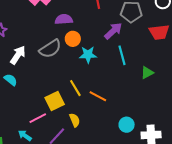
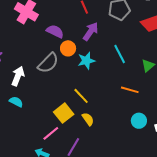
purple semicircle: (64, 19) -> (55, 31), turned 42
purple arrow: (113, 31) -> (91, 31), moved
orange line: (98, 96) -> (130, 90), moved
yellow semicircle: (75, 120) -> (88, 119), moved

